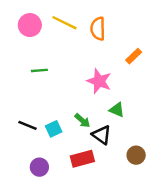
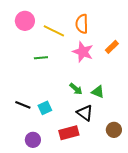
yellow line: (64, 23) -> (54, 31), moved
green line: (39, 70) -> (41, 58), moved
pink star: (99, 81) -> (83, 52), moved
green arrow: (82, 121) -> (76, 89), moved

